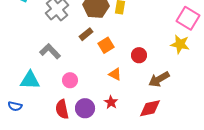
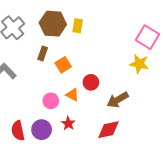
brown rectangle: (86, 34) -> (43, 54), turned -32
red circle: (139, 55) -> (91, 82), moved
pink circle: (70, 80) -> (51, 101), moved

